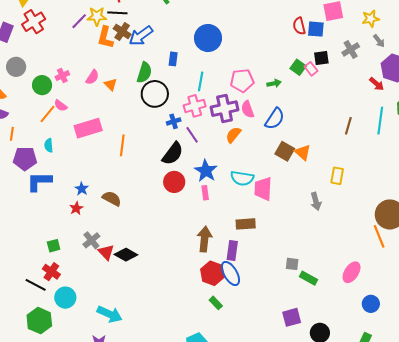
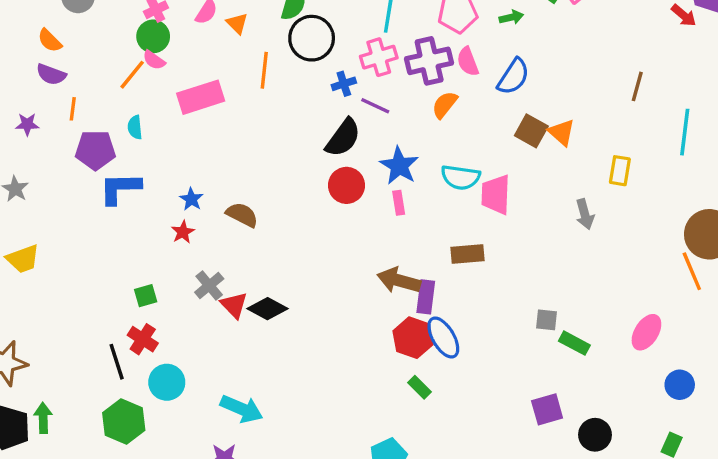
green circle: (42, 85) -> (153, 36), moved
cyan line: (380, 121) -> (685, 132), moved
purple line: (192, 135) -> (375, 106), turned -30
orange line: (122, 145) -> (264, 70), moved
brown arrow: (204, 239) -> (399, 280), turned -80
purple rectangle: (232, 251) -> (426, 297), moved
black line: (36, 285) -> (117, 362), turned 45

